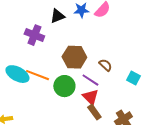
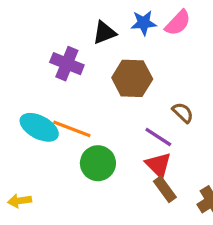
brown hexagon: (74, 57) -> (132, 78), moved
green circle: (64, 86) -> (98, 163), moved

